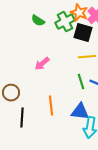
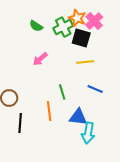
pink arrow: (42, 64) -> (40, 59), moved
green line: (81, 82) -> (62, 92), moved

